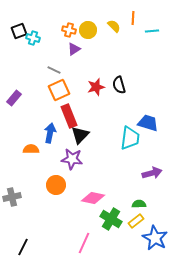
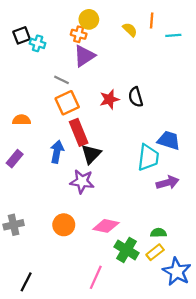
yellow circle: (88, 30) -> (89, 19), moved
purple triangle: (74, 49) -> (84, 56), size x1.5
purple rectangle: (14, 98) -> (15, 159), moved
orange semicircle: (31, 149) -> (22, 120), moved
purple arrow: (152, 173) -> (168, 183), moved
orange circle: (56, 185) -> (64, 225), moved

